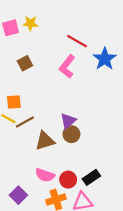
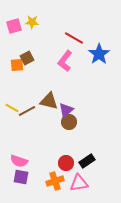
orange square: (14, 102) -> (17, 65), moved
brown triangle: (45, 141) -> (49, 101), moved, turned 30
pink semicircle: (45, 175) -> (19, 161), moved
purple square: (18, 195) -> (21, 177), turned -35

